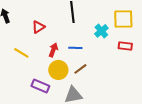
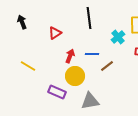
yellow line: (21, 53) -> (28, 66), moved
brown line: (80, 69) -> (107, 66), moved

